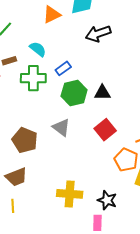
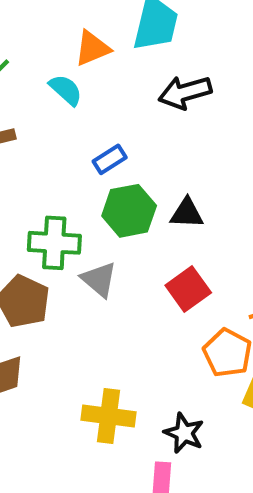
cyan semicircle: (38, 49) -> (66, 90), moved
green cross: (33, 78) -> (54, 243), moved

